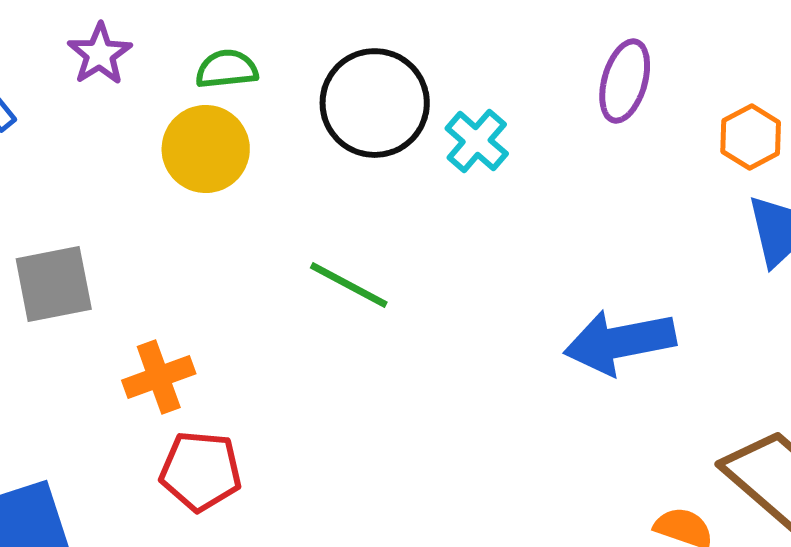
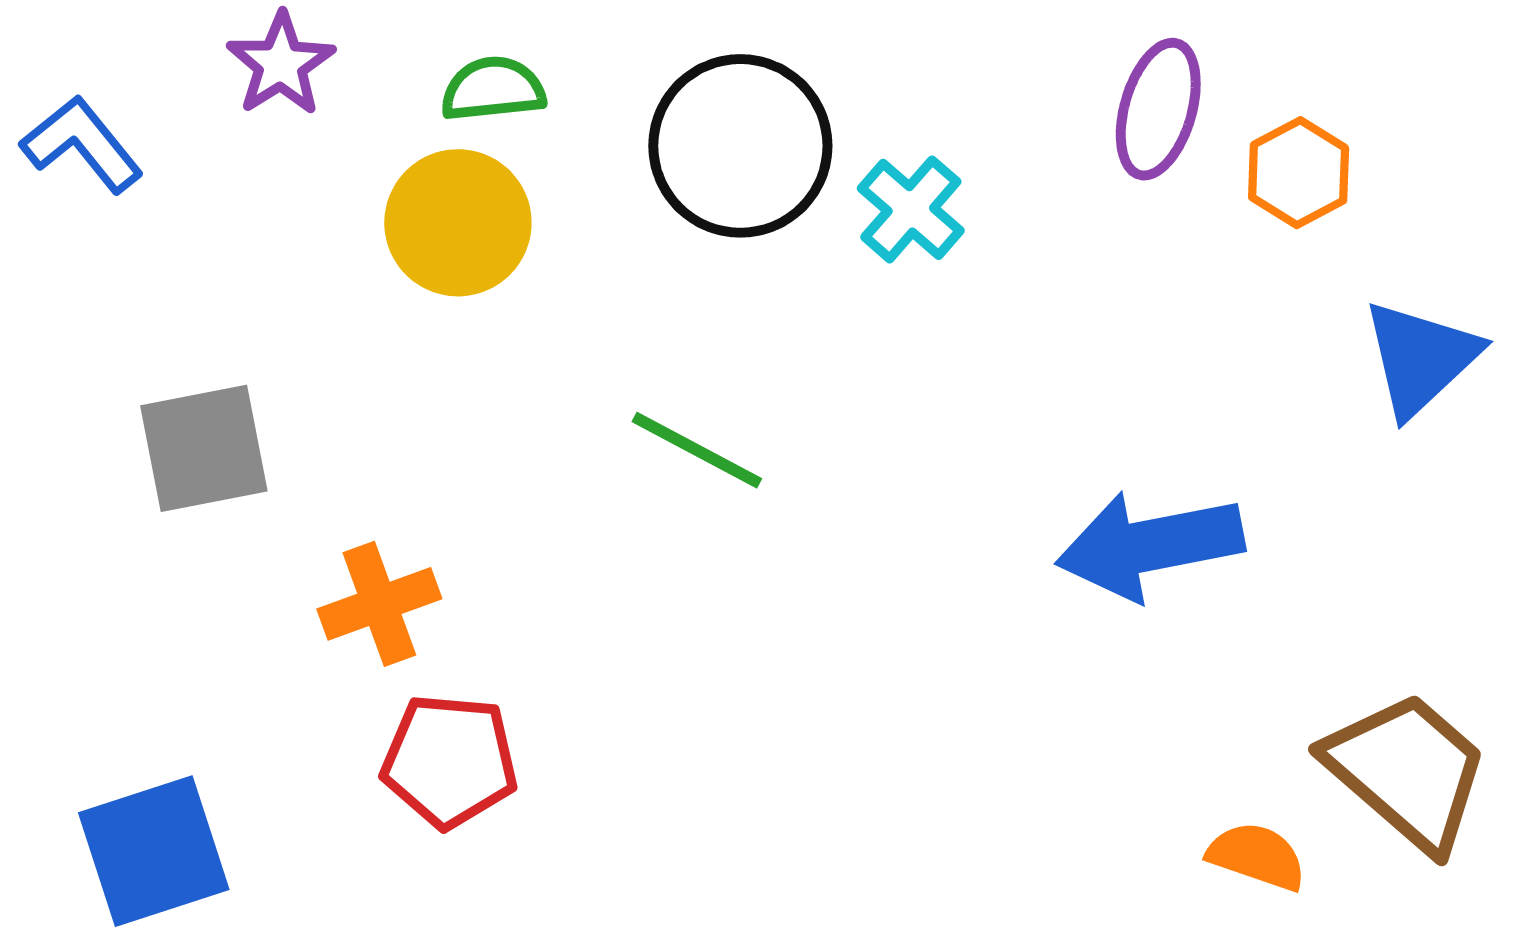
orange hexagon: (751, 137) -> (1299, 173), moved

